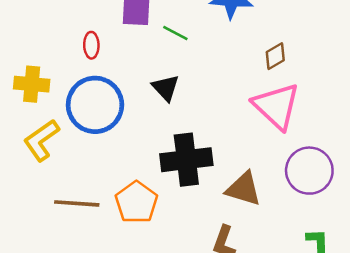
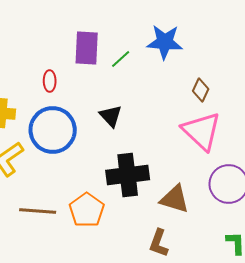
green line: (175, 33) -> (121, 59), moved, turned -70
brown diamond: (275, 56) -> (201, 90), turned -35

